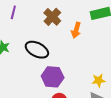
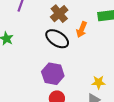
black ellipse: (37, 50) -> (57, 39), moved

